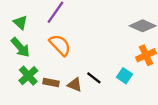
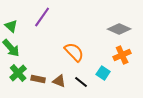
orange semicircle: (60, 45) -> (74, 52), moved
black line: (94, 78) -> (81, 82), moved

